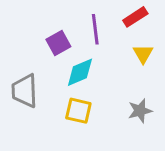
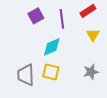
purple square: (58, 43) -> (36, 16), moved
gray trapezoid: (25, 91) -> (26, 75), moved

